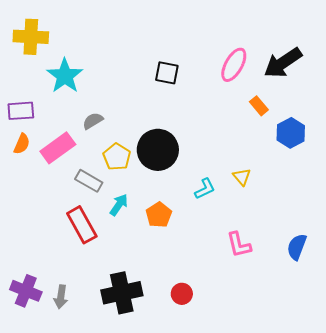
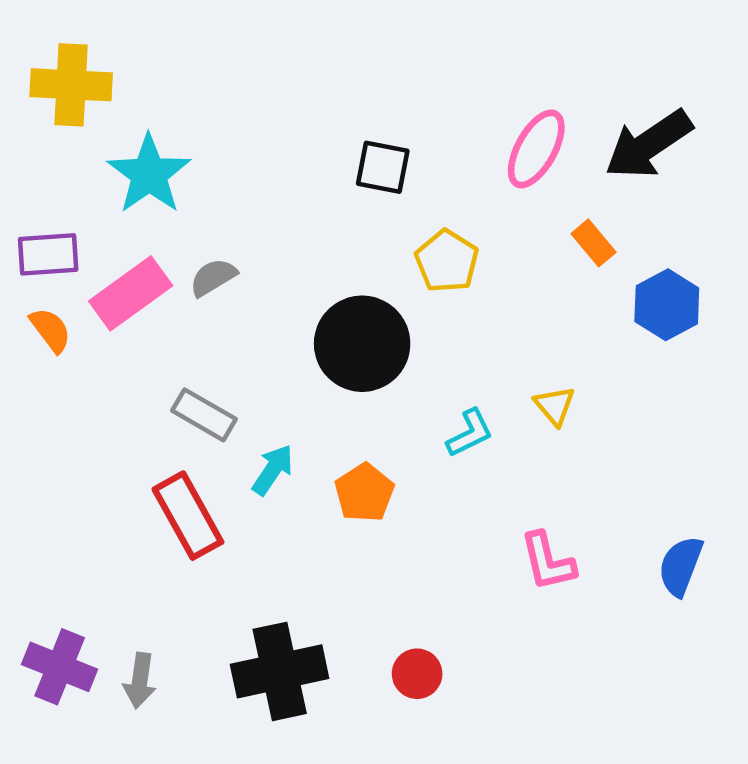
orange semicircle: (22, 144) -> (50, 330), turned -60
pink rectangle: (58, 148) -> (131, 293), moved
yellow pentagon: (117, 157) -> (447, 261), moved

